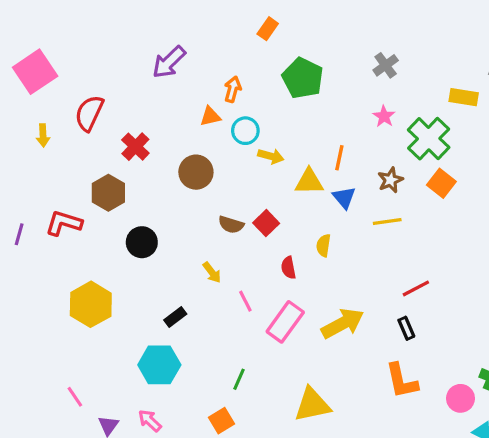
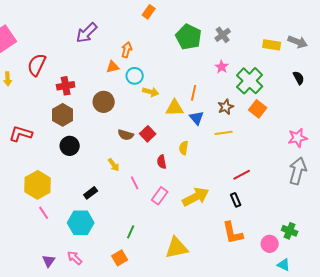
green pentagon: (303, 78) -> (189, 37), moved
yellow rectangle: (464, 97) -> (272, 45), moved
red cross: (135, 147) -> (66, 86), turned 36
brown hexagon: (108, 193) -> (63, 115), moved
pink rectangle: (285, 322) -> (160, 196), size x0.7
pink line: (75, 397) -> (44, 213), moved

